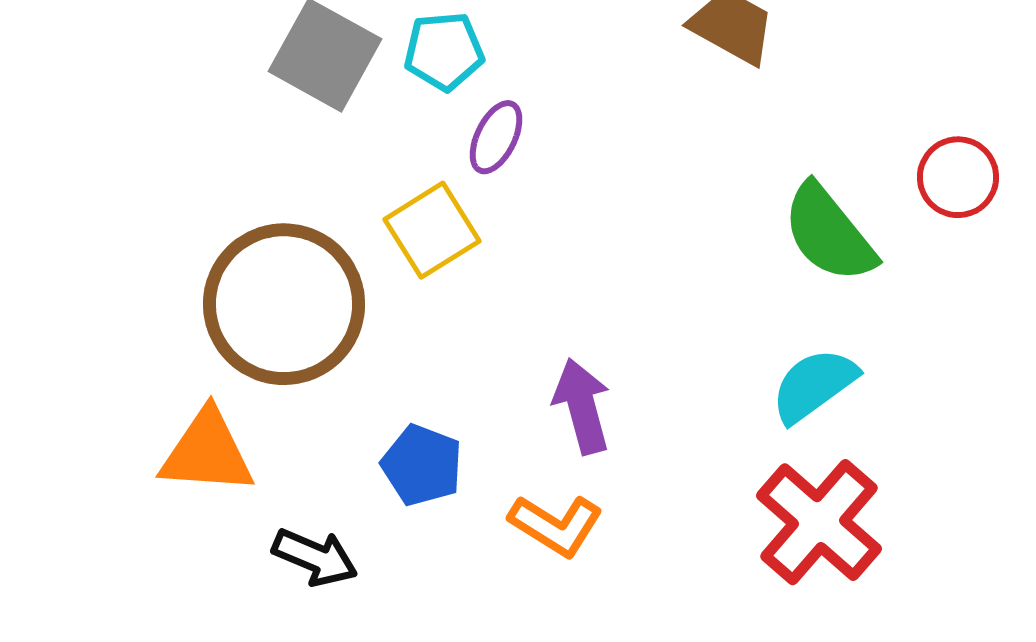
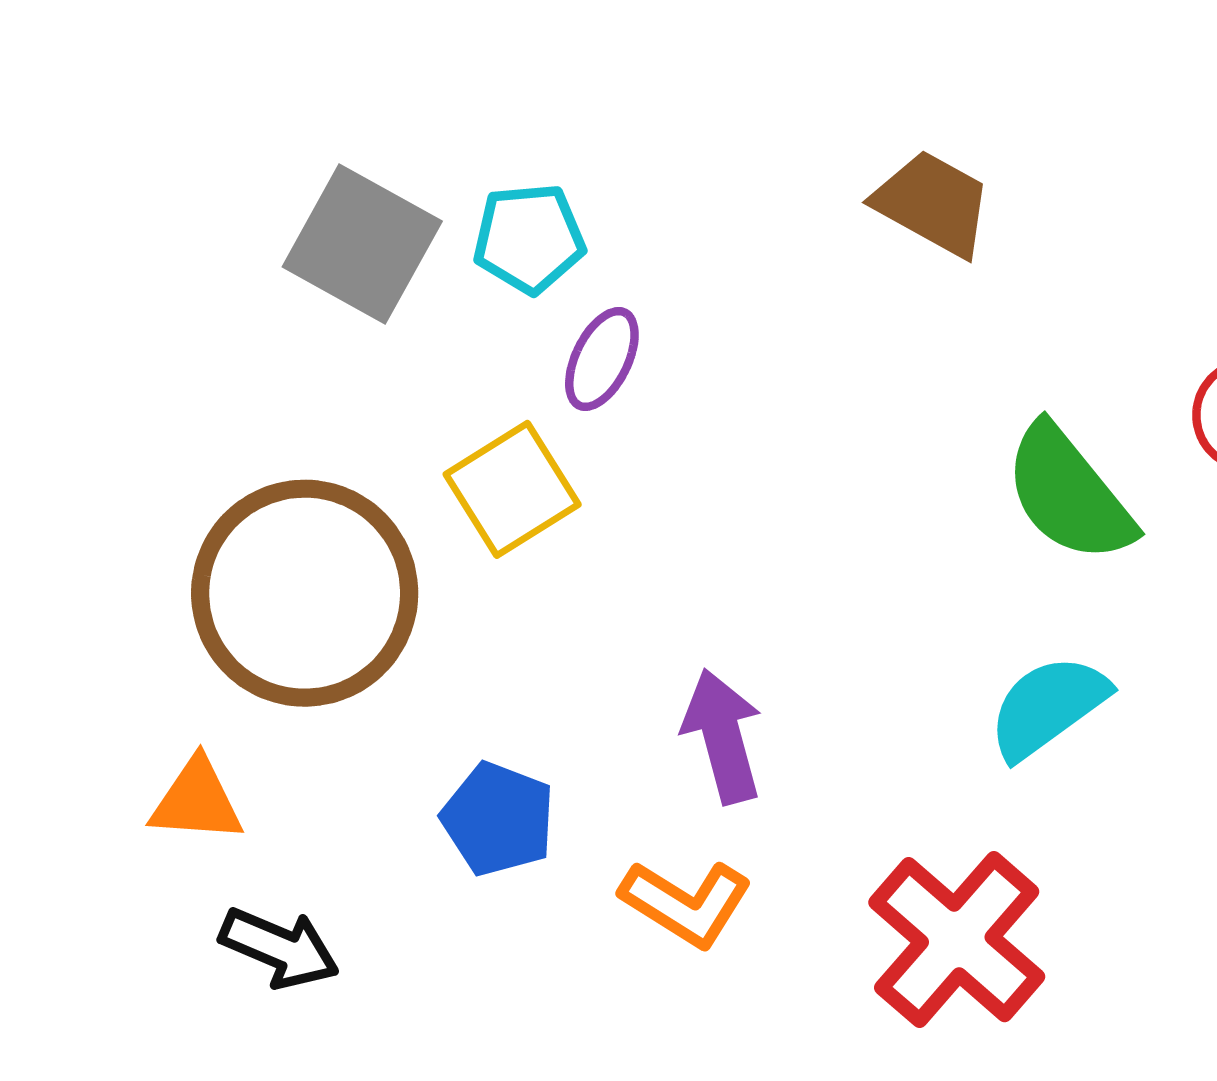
orange triangle: (207, 452) -> (197, 801), size x0.7
red cross: (819, 522) -> (957, 940), moved
black arrow: (315, 557) -> (279, 948), moved

